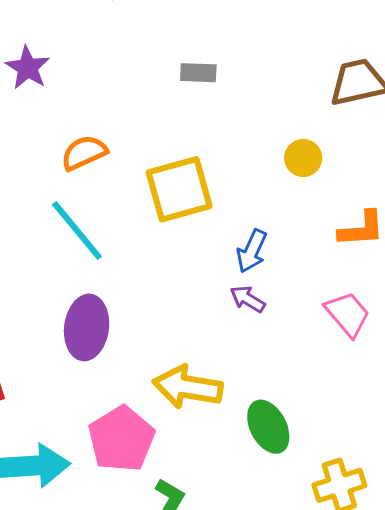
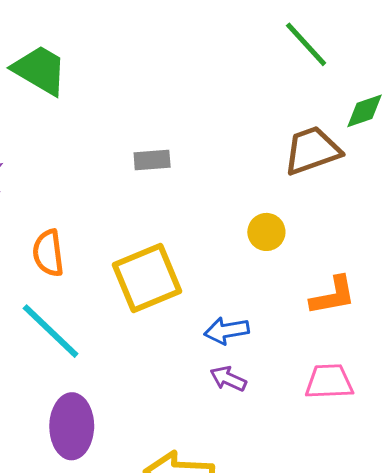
orange semicircle: (84, 153) -> (48, 253), turned -66
blue arrow: (252, 251) -> (227, 331), turned 63
pink trapezoid: (347, 314) -> (329, 382), turned -45

